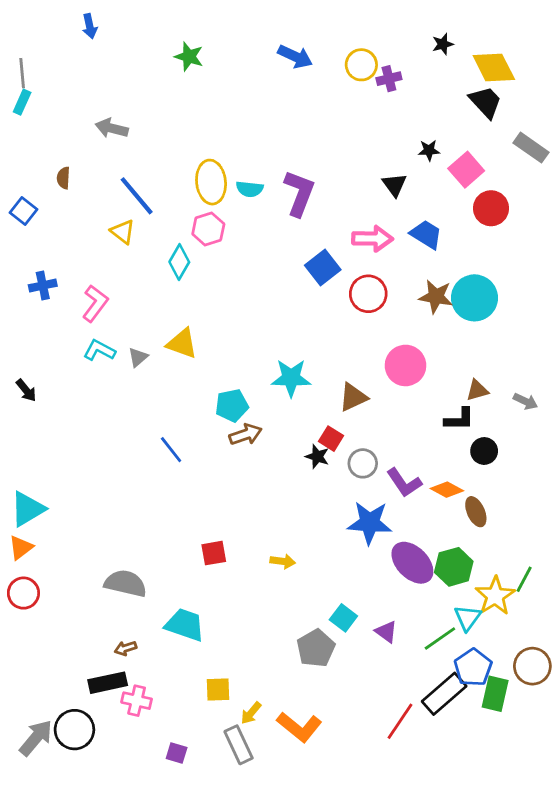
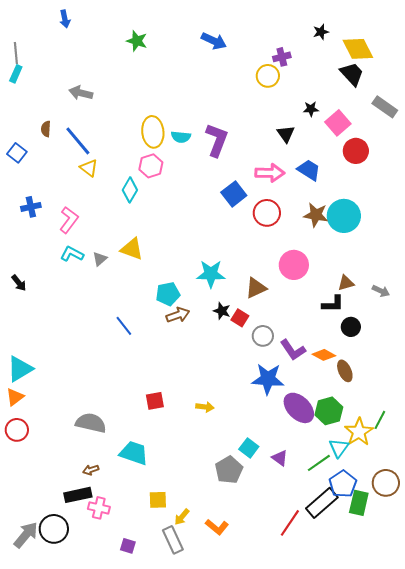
yellow circle: (361, 65) -> (268, 76), moved
blue line: (137, 196) -> (78, 141), moved
black star: (317, 457) -> (222, 311), moved
orange L-shape: (299, 727) -> (217, 527), size x0.7

